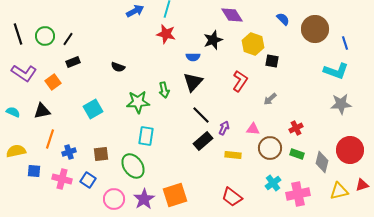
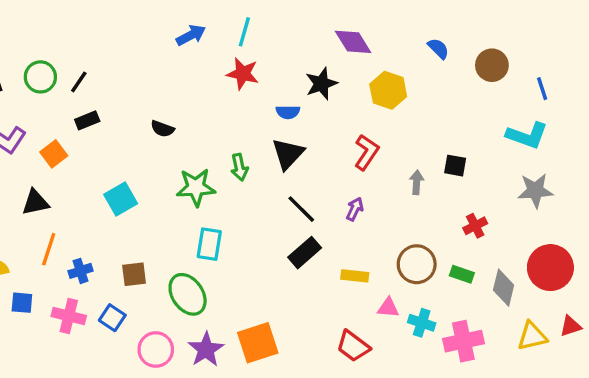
brown circle: (315, 29) -> (492, 65), size x0.7
black square: (272, 61) -> (455, 166), moved
gray arrow: (270, 99) -> (417, 182), turned 136
purple arrow: (224, 128) -> (355, 209), moved
red cross: (296, 128) -> (475, 226), moved
pink triangle: (253, 129) -> (388, 308), moved
cyan cross: (273, 183) -> (422, 323), turned -35

